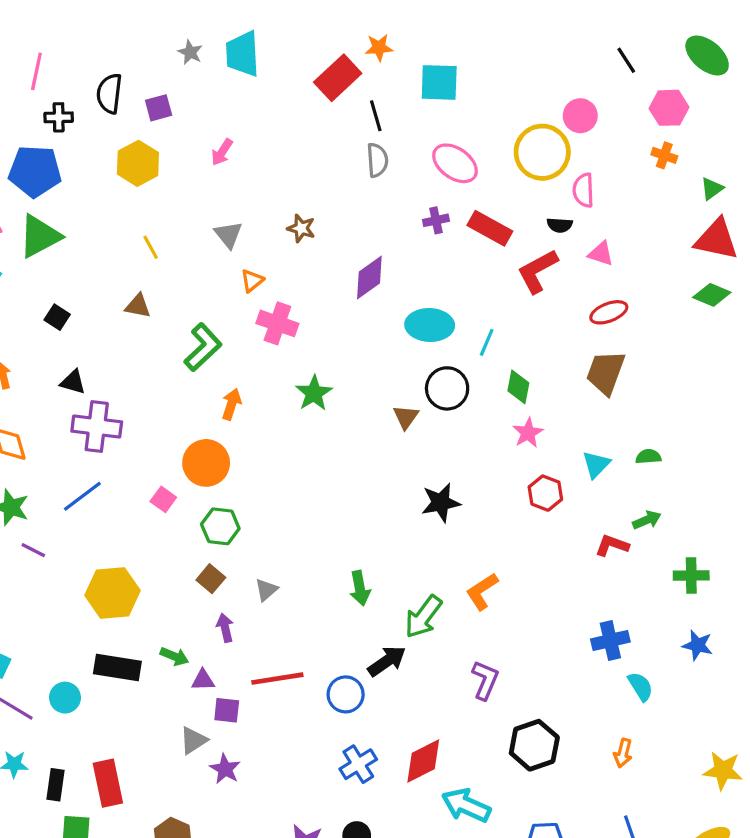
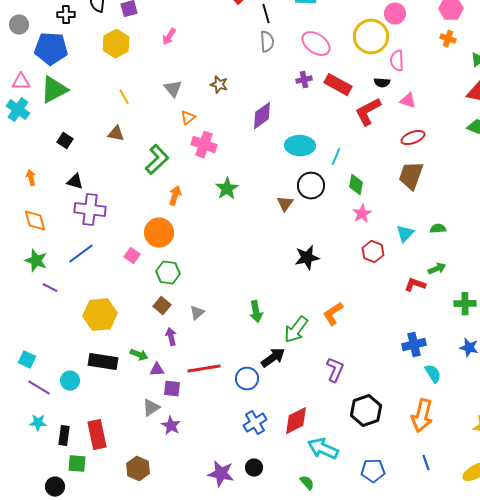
orange arrow: (623, 753) -> (422, 416), size x1.8

